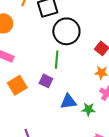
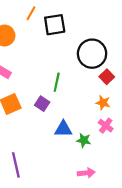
black circle: (66, 31) -> (92, 54), moved

